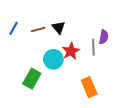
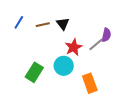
gray line: (93, 47) -> (96, 44), turned 49
cyan circle: (53, 59) -> (64, 66), moved

